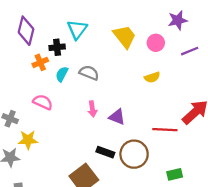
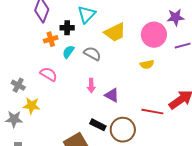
yellow trapezoid: (124, 37) -> (115, 32), moved, turned 95
pink circle: (156, 43) -> (154, 35), size x1.6

